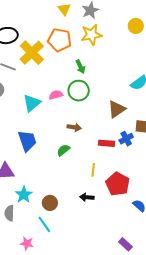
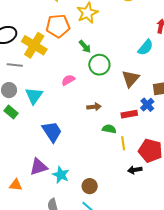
green circle: (79, 91) -> (99, 65), moved
cyan triangle: (32, 103) -> (34, 96), moved
green semicircle: (63, 150) -> (109, 129), moved, turned 64
cyan star: (24, 195) -> (61, 175), moved
black arrow: (87, 197) -> (135, 170), moved

